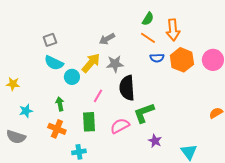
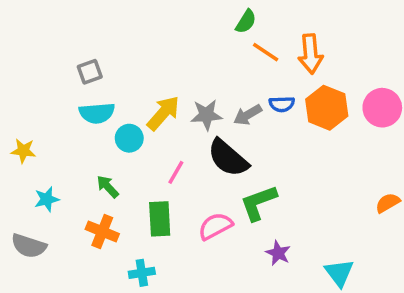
green semicircle: (148, 19) -> (246, 22), moved
orange line: (148, 38) -> (266, 52), moved
gray arrow: (107, 39) -> (248, 115), moved
cyan semicircle: (54, 63) -> (97, 113), turned -30
black semicircle: (127, 88) -> (228, 158), turned -45
green arrow: (60, 104) -> (108, 187), turned -32

